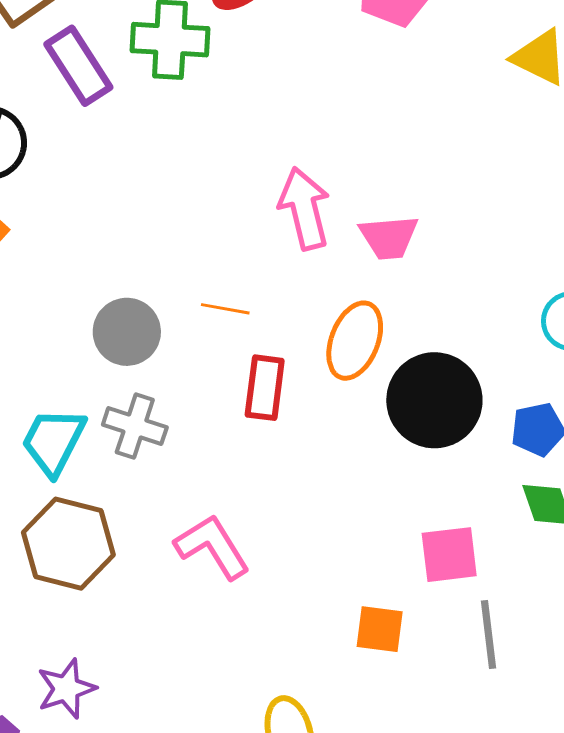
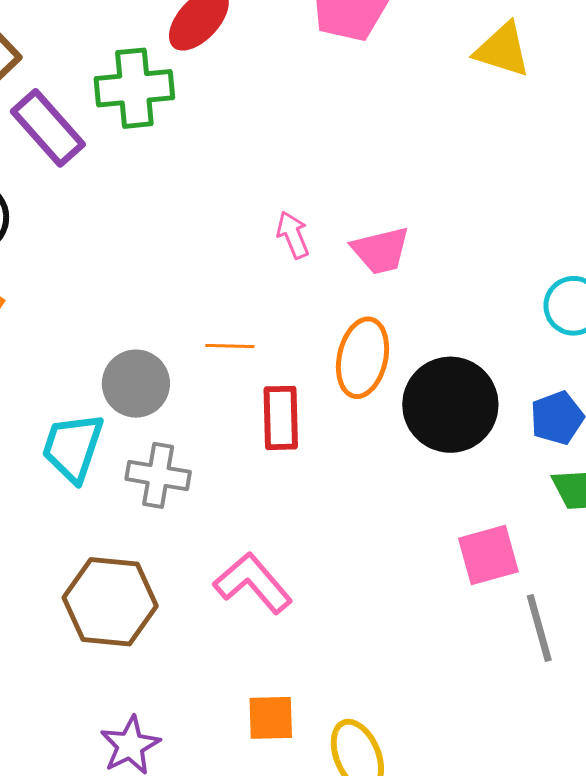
pink arrow: (304, 208) -> (293, 235), size x0.6
cyan trapezoid: (53, 441) -> (73, 447), moved
orange square: (380, 629) -> (271, 718), moved

